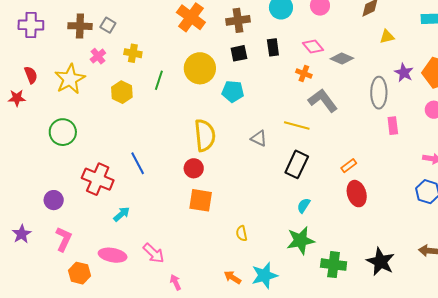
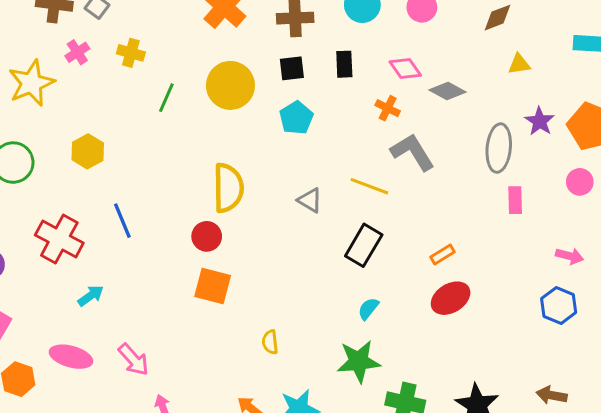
cyan pentagon: (233, 91) -> (296, 118), moved, turned 30
yellow hexagon: (122, 92) -> (88, 151), moved
red ellipse: (357, 194) -> (451, 298), turned 70

